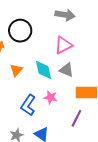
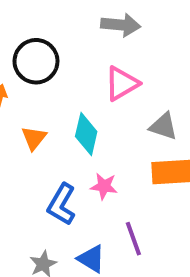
cyan diamond: (43, 70) -> (86, 134), turned 30
gray triangle: (66, 70) -> (163, 126), moved
purple line: (76, 118) -> (133, 239), moved, turned -42

